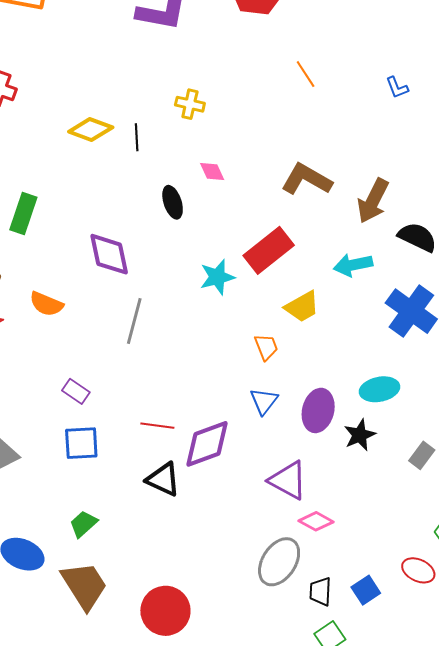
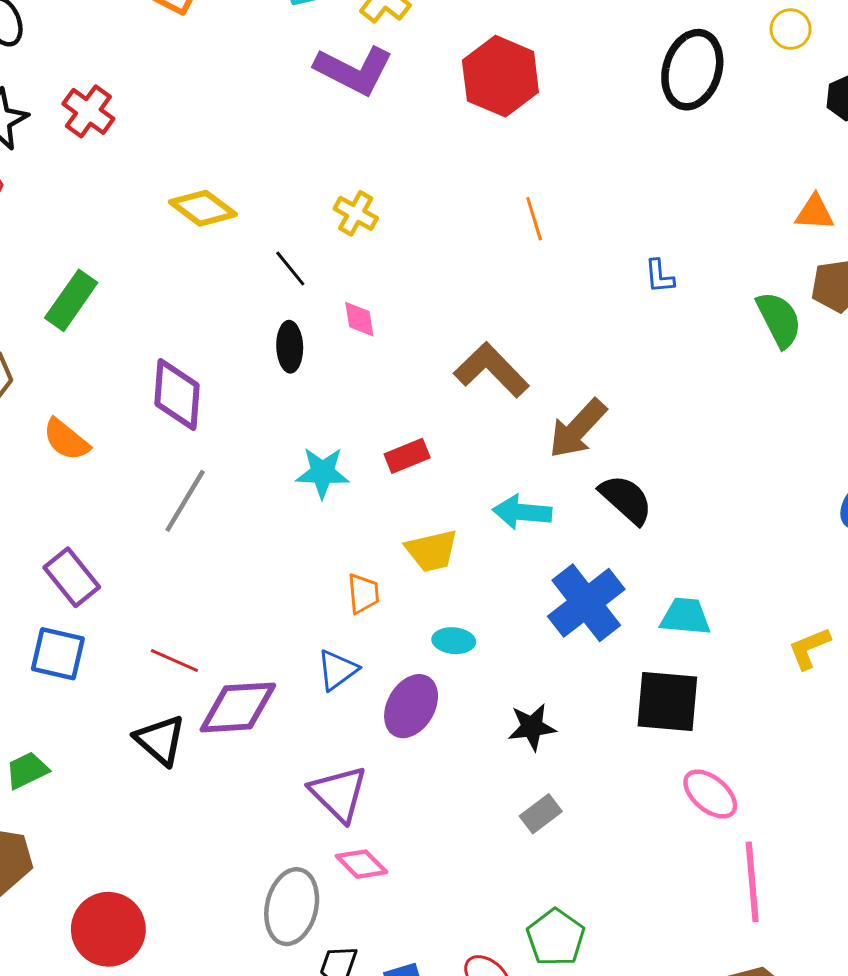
black line: (137, 137) -> (290, 269), moved, turned -52
red rectangle: (269, 250) -> (407, 456), size x0.6
cyan ellipse: (380, 389) -> (454, 641), moved, size x0.7
purple rectangle: (76, 391) -> (72, 577), size x1.4
black star: (360, 435) -> (532, 727), moved
gray ellipse: (279, 562) -> (292, 907), turned -36

